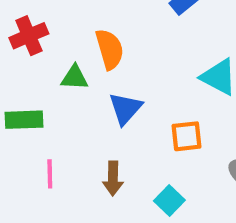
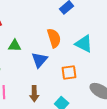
orange semicircle: (110, 49) -> (54, 38), moved

